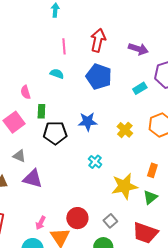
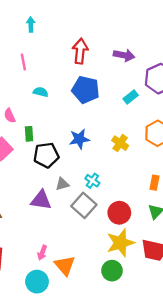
pink line: (64, 46) -> (23, 62), moved
gray triangle: (19, 156) -> (62, 184), moved, turned -32
purple triangle: (33, 179) -> (41, 200), moved
yellow star: (124, 186) -> (120, 243), moved
red circle: (77, 218) -> (119, 213), moved
gray square: (110, 221) -> (84, 205), moved, size x1.6

